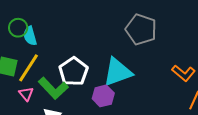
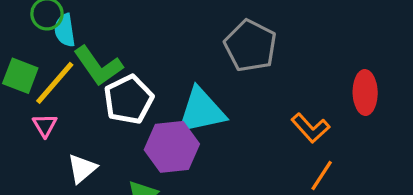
green L-shape: (53, 88) -> (98, 66), moved
purple hexagon: (103, 96) -> (172, 147), size x1.4

